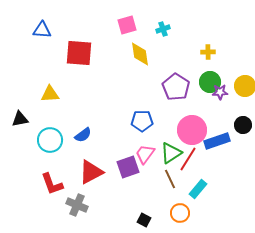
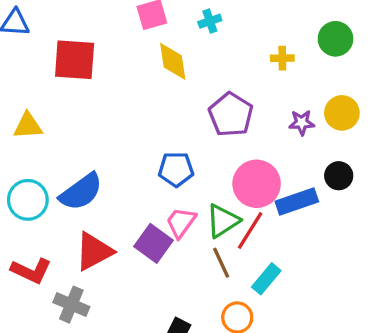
green circle: (210, 82) -> (335, 39), moved
blue semicircle: (83, 135) -> (81, 192), size x1.6
purple square: (128, 167) -> (153, 243), turned -35
red L-shape: (52, 184) -> (31, 271), turned -45

